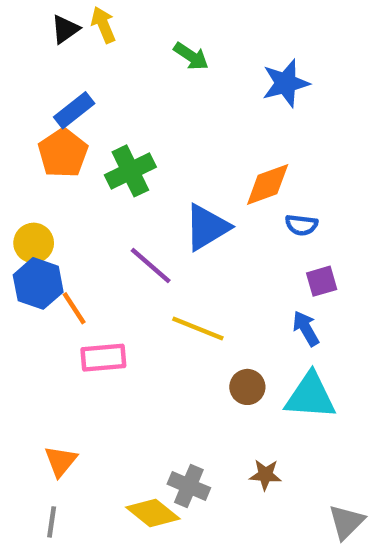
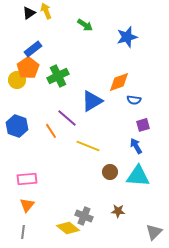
yellow circle: (34, 243) -> (17, 80), moved
orange line: (74, 308) -> (51, 131), moved
pink rectangle: (103, 358) -> (27, 179), moved

